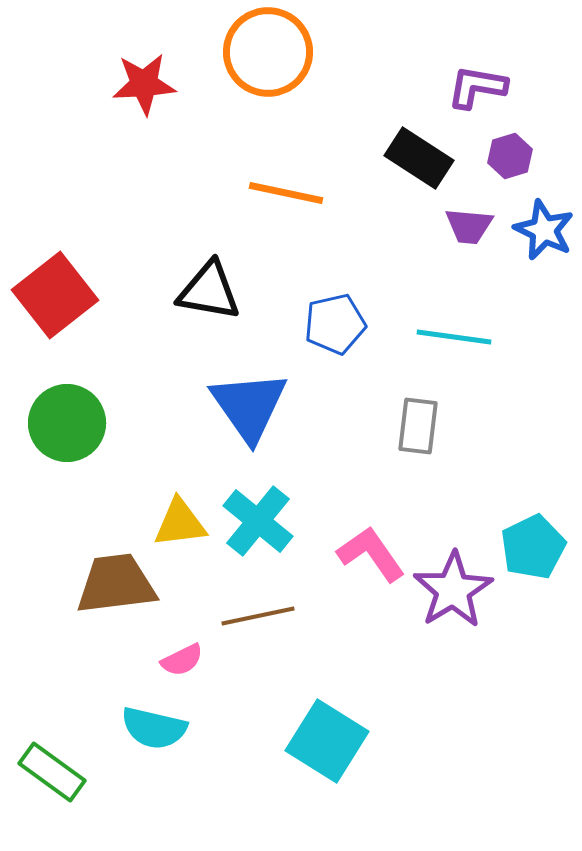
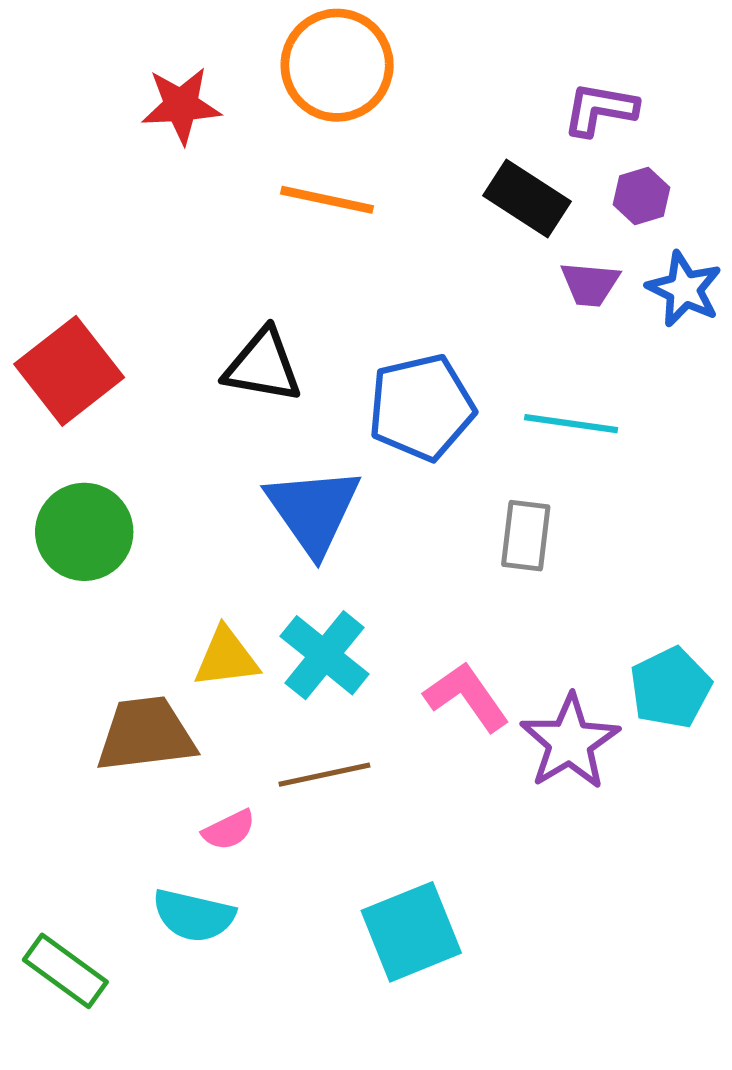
orange line: (286, 193) -> (327, 200), moved
blue pentagon: (335, 324) -> (421, 407), size x1.4
cyan square: (327, 741) -> (411, 932), turned 36

